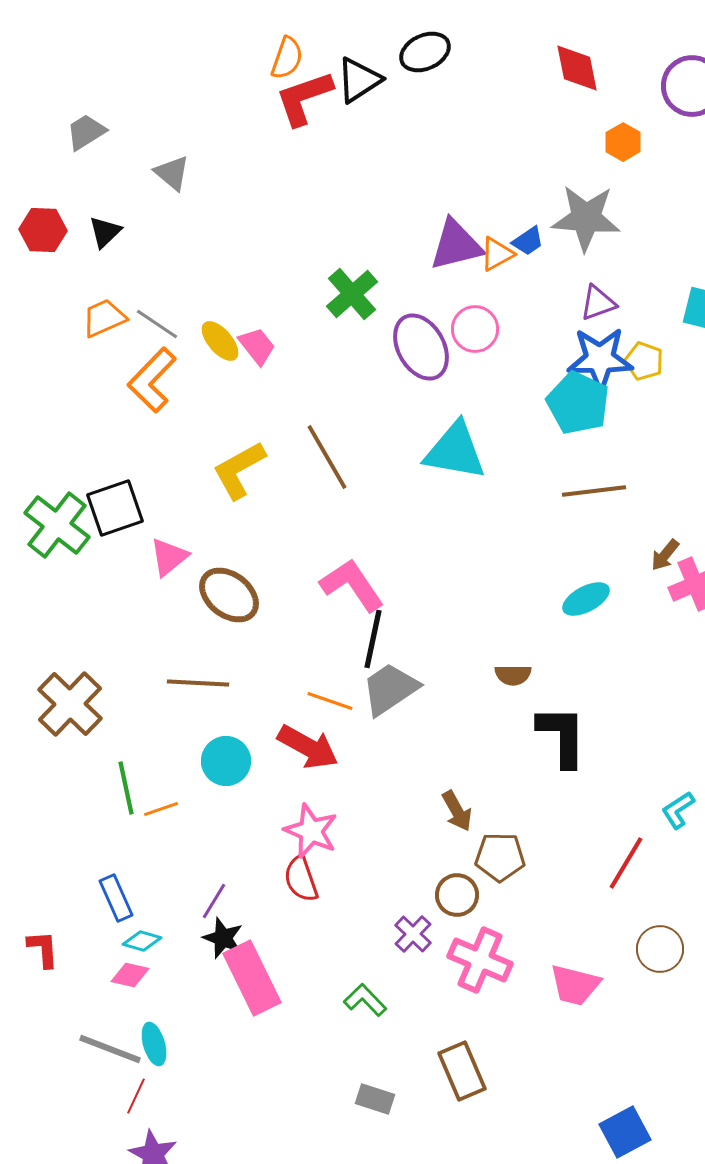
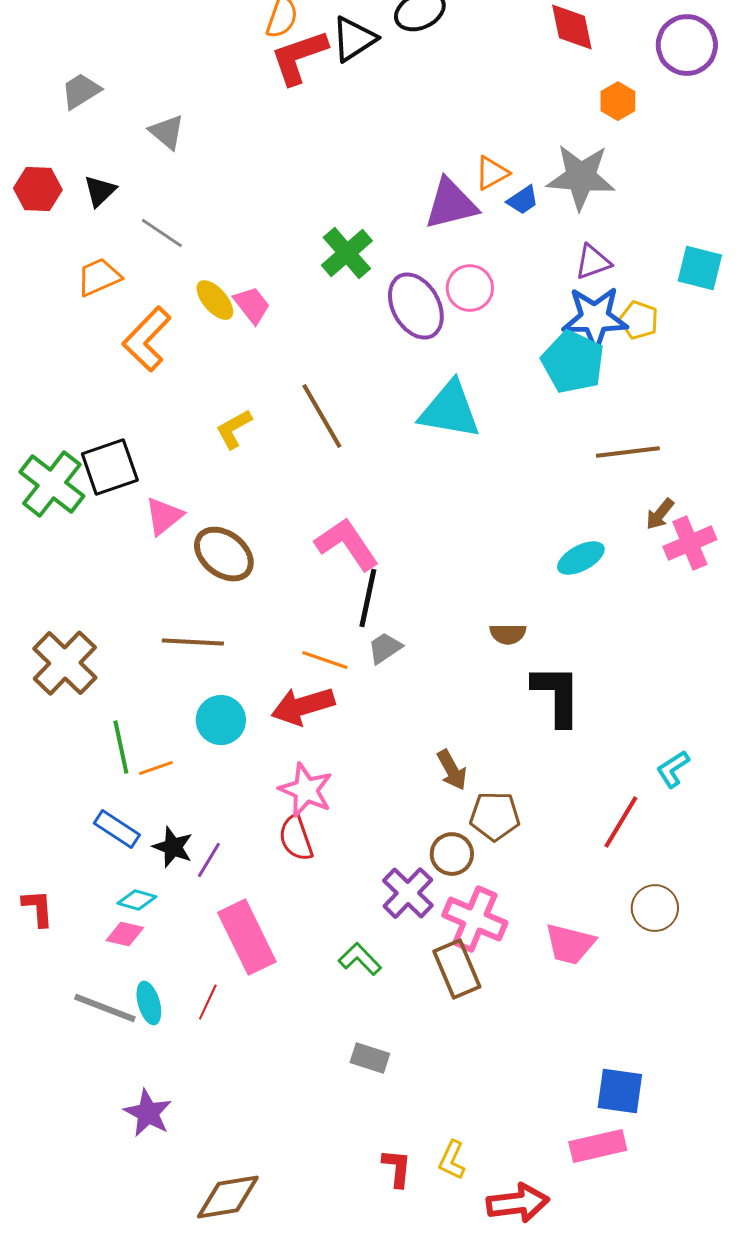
orange triangle: (497, 254) -> (492, 173), moved
gray line: (157, 324) -> (162, 233), moved
yellow L-shape: (239, 470) -> (234, 429), size x0.7
brown line: (594, 491) -> (628, 452), moved
gray trapezoid: (390, 689) -> (385, 648), size x0.6
red arrow: (308, 747) -> (303, 706), turned 134
blue rectangle: (116, 898) -> (117, 829), moved, turned -33
purple cross: (413, 934) -> (408, 893), size x1.4
black star: (223, 938) -> (173, 847), moved
brown rectangle: (462, 1071) -> (457, 969), moved
red line: (136, 1096) -> (208, 1002), moved
blue square: (625, 1132) -> (620, 1091), turned 36

